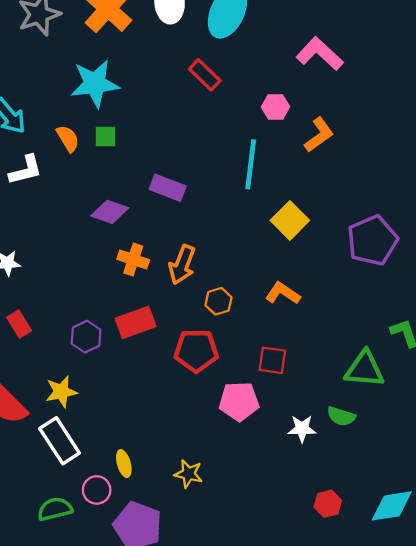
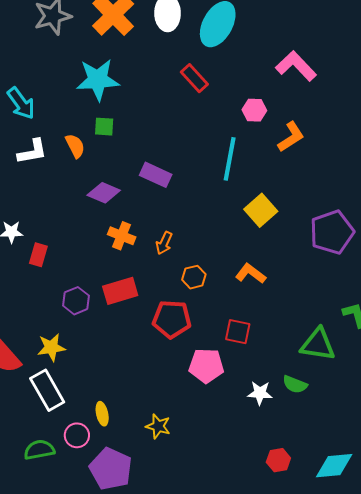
orange semicircle: (68, 139) -> (75, 146), moved
orange arrow: (182, 265) -> (164, 243), size x0.7
red rectangle: (19, 324) -> (38, 255), moved, turned 45

